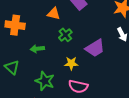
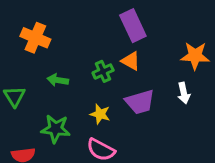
orange triangle: (54, 14) -> (131, 61), moved
green star: (45, 81) -> (56, 129), turned -30

